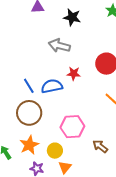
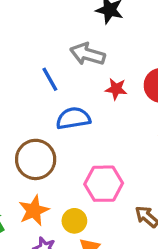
red star: (74, 74) -> (116, 89), moved
blue line: (29, 86) -> (50, 79), moved

